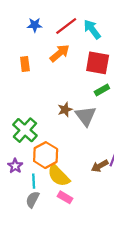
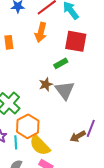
orange arrow: (60, 53) -> (41, 32), turned 144
green rectangle: (102, 90) -> (61, 63), moved
cyan line: (34, 181) -> (16, 142), moved

